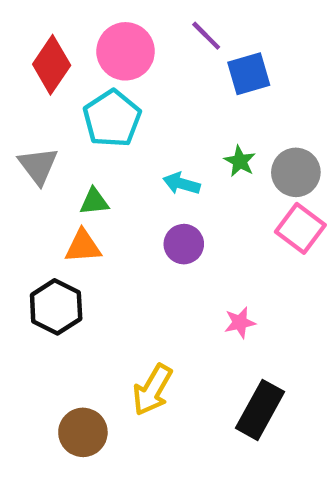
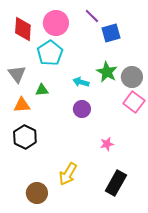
red diamond: (52, 65) -> (23, 29), turned -30
green star: (240, 161) -> (107, 72), size x1.5
orange triangle: (83, 246) -> (22, 105), moved

